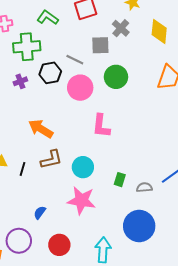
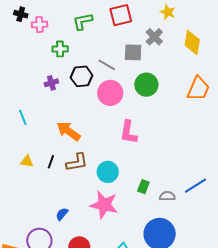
green L-shape: (48, 18) -> (83, 21), turned -50
green cross: (27, 47) -> (60, 49), size x0.6
black line: (22, 169) -> (51, 162), moved

